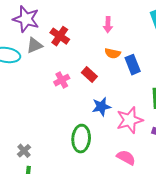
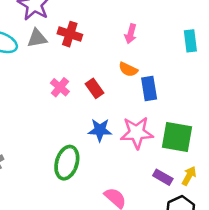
red cross: (60, 36) -> (70, 34), turned -30
pink cross: (62, 80) -> (60, 87), turned -35
pink star: (130, 120) -> (137, 133), moved

